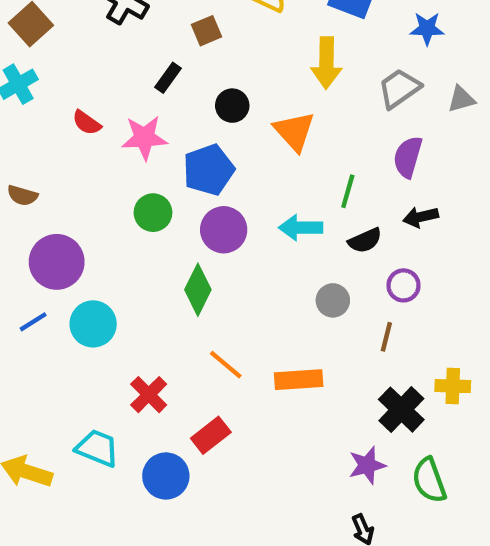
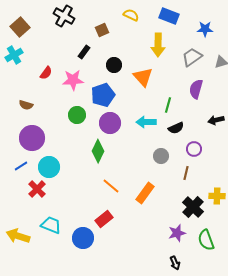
red semicircle: (87, 123) -> (46, 73), turned -88
brown semicircle: (22, 195) -> (26, 105), moved
black arrow: (421, 217) -> (216, 120), moved
orange rectangle: (299, 380) -> (145, 193), turned -50
red cross: (149, 395) -> (37, 189), moved

